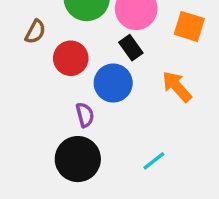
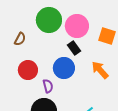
red circle: (71, 58) -> (28, 70), moved

